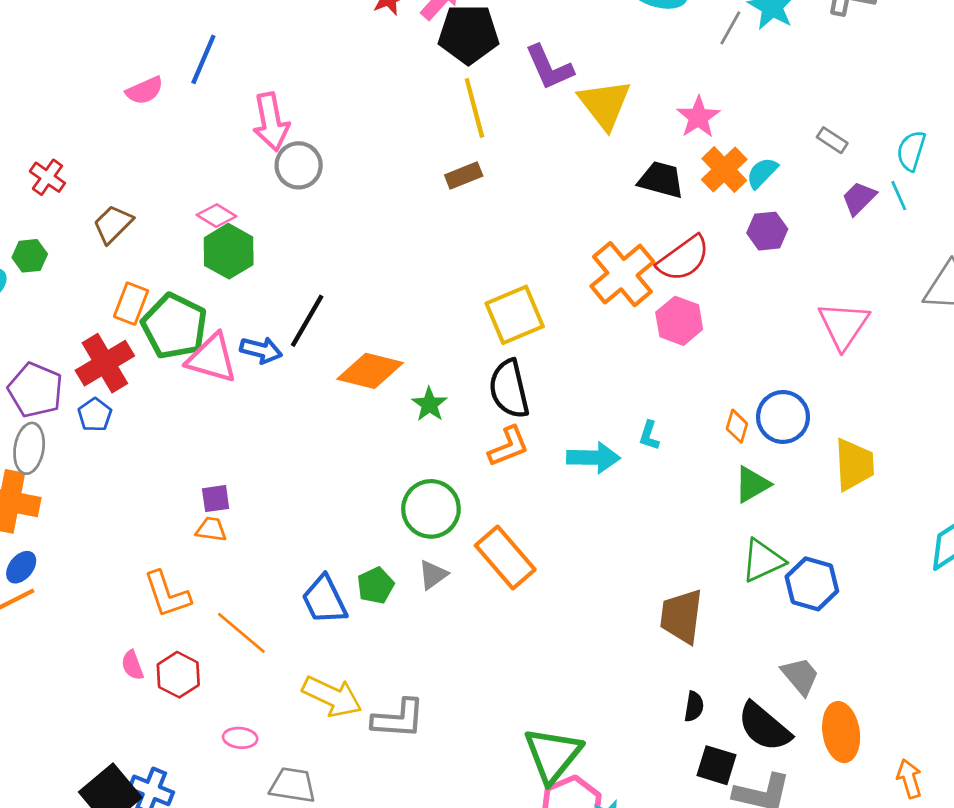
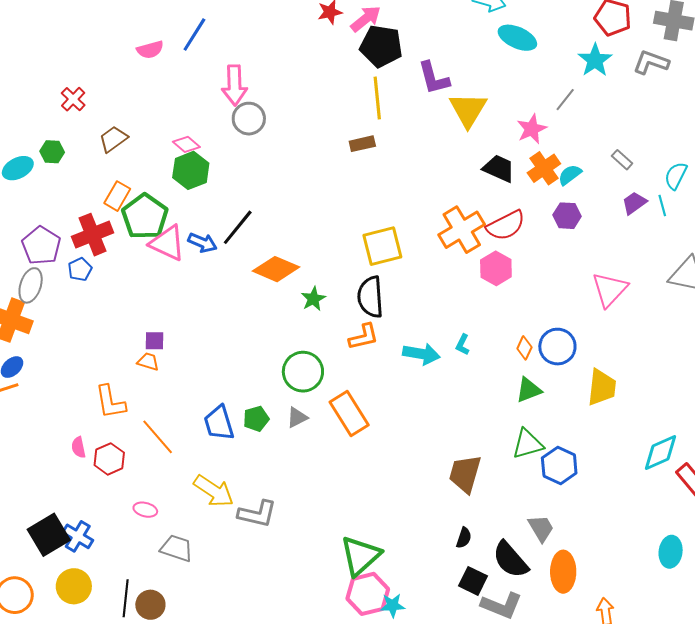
gray line: (730, 28) -> (565, 100), moved

